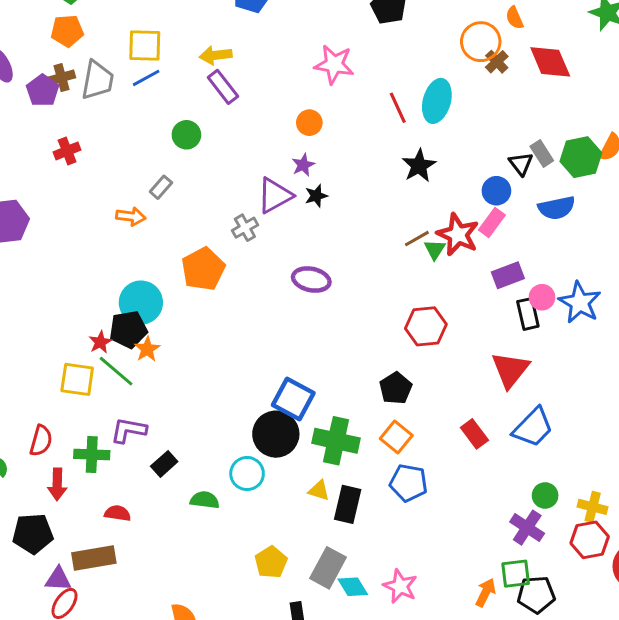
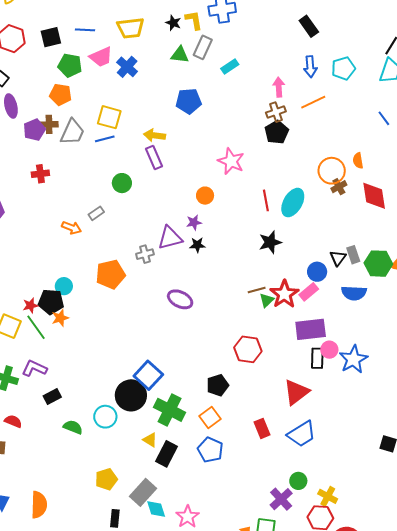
purple rectangle: (508, 275) -> (311, 329), size x1.4
cyan circle: (141, 303) -> (64, 286), size x0.6

